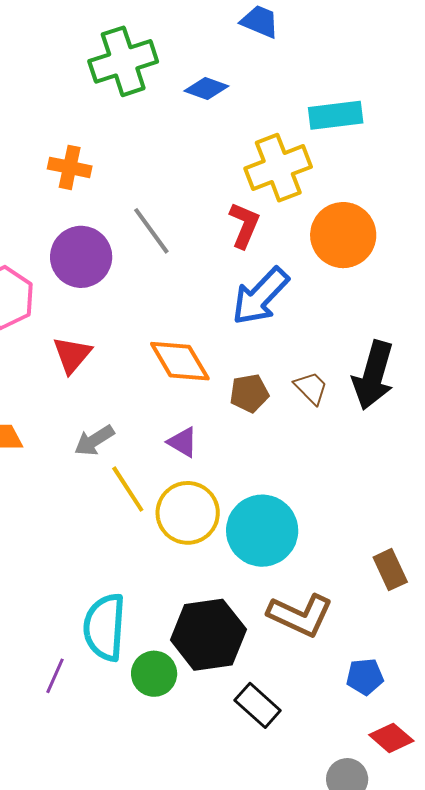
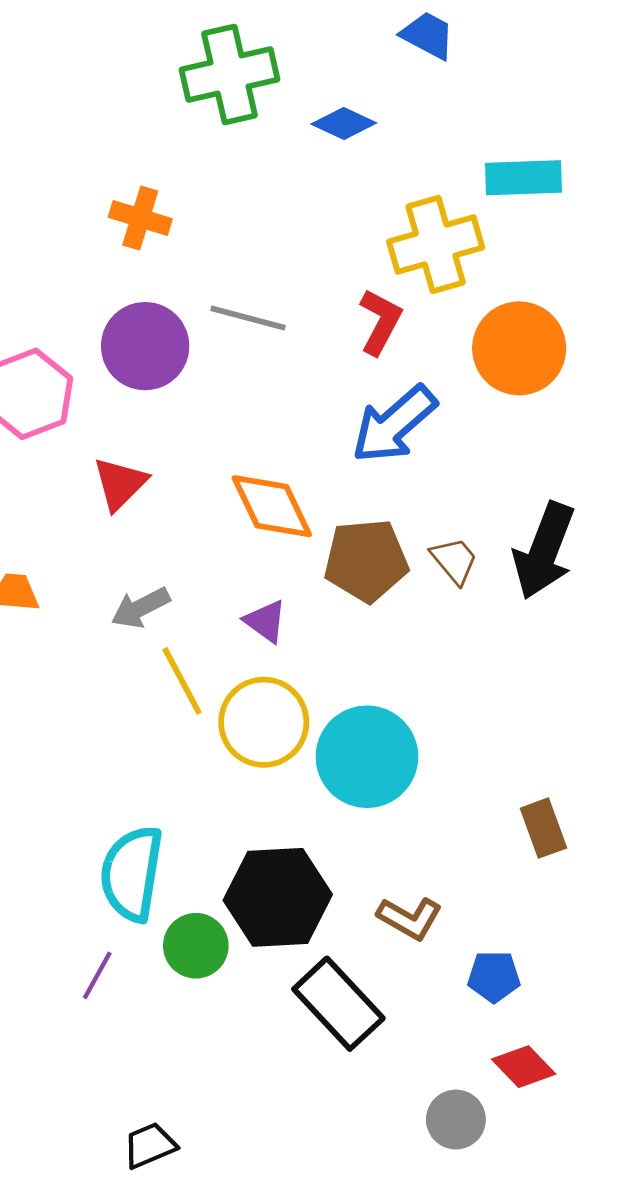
gray line: (151, 231) -> (248, 318), turned -44
brown pentagon: (249, 393) -> (366, 560), size x1.5
brown L-shape: (300, 615) -> (410, 918), moved, size x0.7
purple line: (55, 676) -> (97, 975), moved
black rectangle: (258, 705) -> (338, 1004), size x1.4

